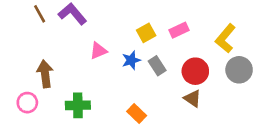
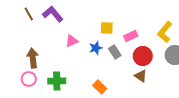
pink rectangle: (179, 30) -> (131, 36), moved
yellow square: (146, 33) -> (107, 28), turned 32
pink circle: (27, 103) -> (29, 79), moved

